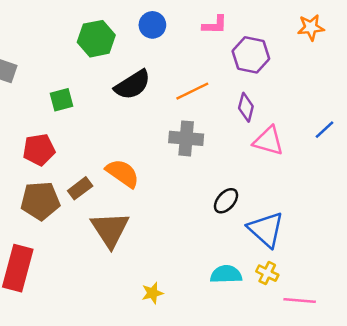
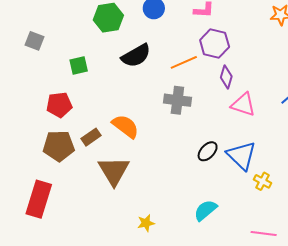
purple hexagon: (251, 55) -> (215, 43), moved
blue triangle: (266, 229) -> (241, 156), moved
yellow cross: (267, 273) -> (263, 181), moved
cyan semicircle: (226, 274) -> (205, 210), turned -40

